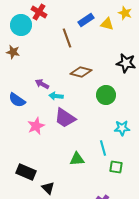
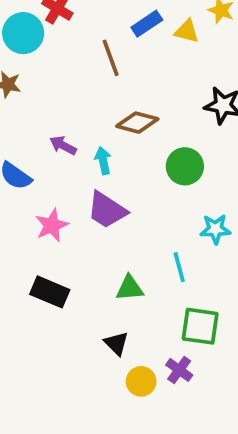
cyan arrow: (56, 96) -> (103, 161), moved, turned 72
green square: (116, 167) -> (200, 326), moved, size x1.5
black rectangle: (26, 172) -> (50, 292), moved
black triangle: (48, 188) -> (116, 343), moved

